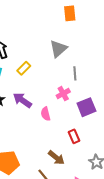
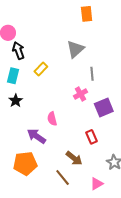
purple arrow: (22, 100) -> (37, 136), moved
pink semicircle: (46, 114) -> (52, 119), moved

